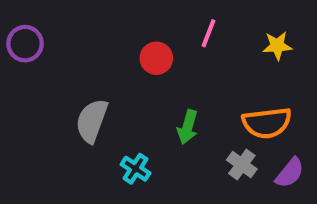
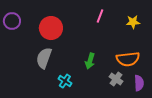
red circle: (156, 58) -> (51, 28), moved, size x1.5
purple semicircle: (290, 173) -> (139, 83), turned -42

